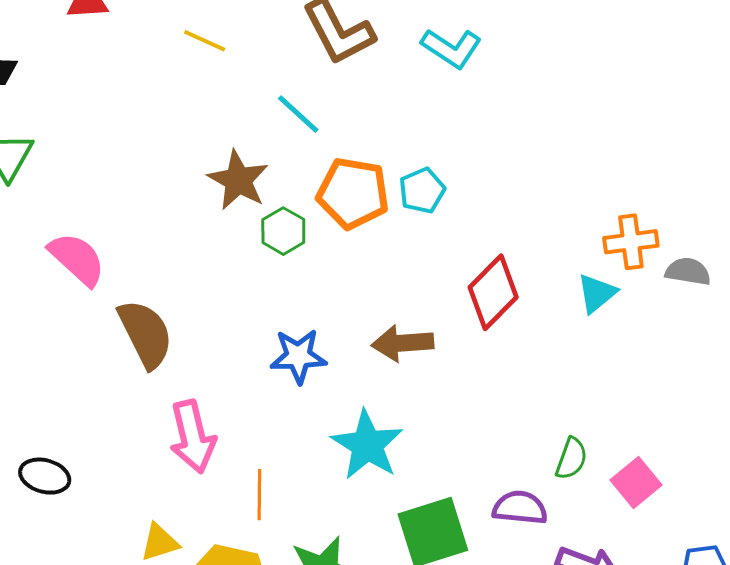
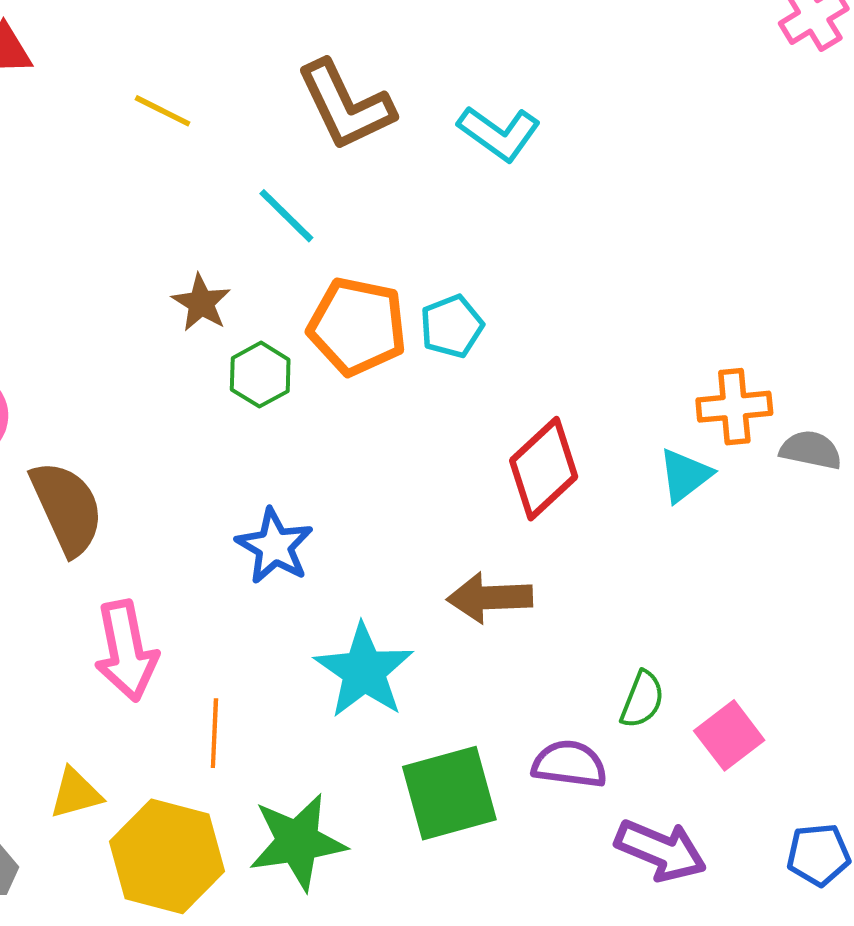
brown star: (238, 180) -> (201, 303), size x0.7
brown arrow: (403, 343) -> (490, 598), moved
blue star: (298, 356) -> (275, 546), turned 30

